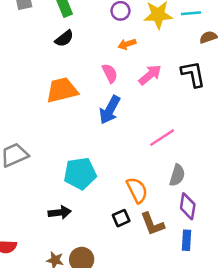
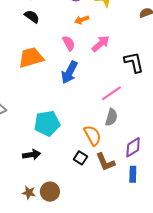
black semicircle: (64, 39) -> (32, 17), turned -105
black L-shape: (193, 74) -> (134, 62), moved
gray semicircle: (177, 175) -> (111, 117), moved
purple diamond: (188, 206) -> (133, 147), turned 50
black square: (121, 218) -> (80, 158), turned -32

